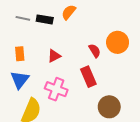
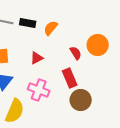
orange semicircle: (69, 12) -> (51, 28), moved
brown circle: (109, 107) -> (81, 100), moved

